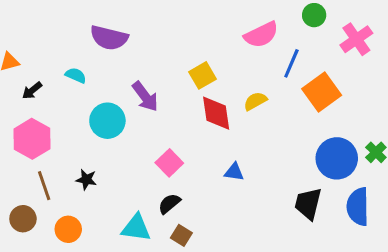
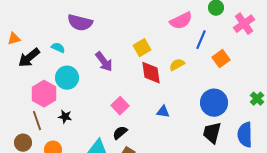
black arrow: (32, 91) -> (29, 58), size x1.6
orange square: (322, 92) -> (221, 59), size x0.7
cyan circle: (107, 121) -> (67, 78), moved
pink hexagon: (32, 139) -> (44, 94), moved
blue circle: (337, 158) -> (214, 103), moved

